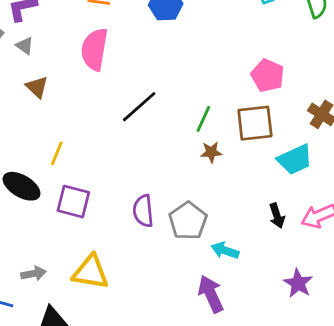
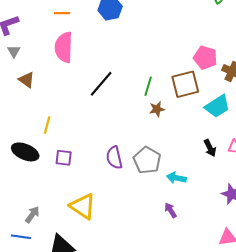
gray triangle: (25, 46) -> (14, 51), turned 32
pink pentagon: (268, 75) -> (205, 58), moved
purple square: (73, 202) -> (64, 158), size x0.7
yellow triangle: (91, 272) -> (83, 206), turned 32
gray arrow: (34, 274) -> (32, 215), moved, turned -36
purple arrow: (211, 294) -> (170, 210), size x0.6

